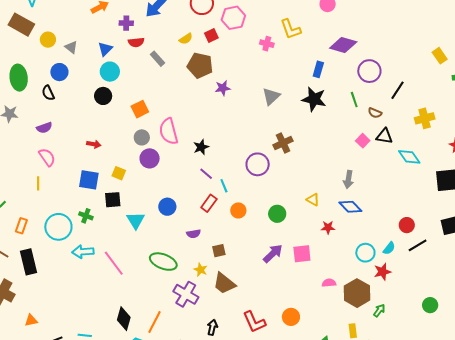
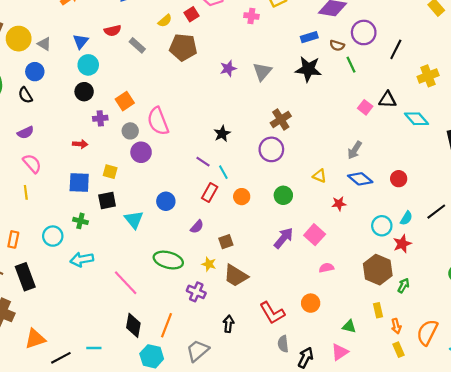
purple cross: (126, 23) -> (100, 118), moved
yellow circle: (48, 40) -> (19, 39), size x1.5
blue rectangle: (318, 69) -> (309, 37), turned 63
purple star: (223, 88) -> (228, 68), moved
brown semicircle: (375, 113) -> (337, 45), moved
black star: (201, 147) -> (222, 134), moved
purple circle: (258, 164) -> (271, 149), moved
gray arrow: (348, 179) -> (355, 150), turned 30
red circle: (407, 225) -> (399, 179), moved
cyan circle: (58, 227) -> (53, 236), size x0.7
purple semicircle: (194, 234) -> (197, 227), turned -32
pink square: (302, 254) -> (315, 235), turned -36
pink line: (114, 263) -> (126, 283), moved
pink semicircle: (329, 283) -> (326, 268), moved
purple cross: (186, 294) -> (196, 292), size x0.7
orange triangle: (31, 320) -> (35, 339), size x1.5

